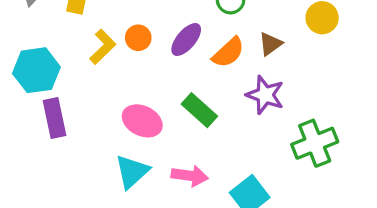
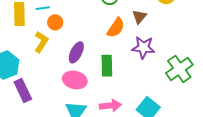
orange circle: (138, 38) -> (55, 22), moved
purple ellipse: (186, 40) -> (76, 52), moved
green rectangle: (199, 110) -> (107, 66), turned 60

